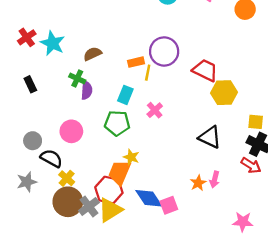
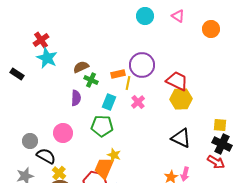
red cross: (27, 37) -> (41, 40), moved
green cross: (77, 78) -> (91, 80), moved
black rectangle: (30, 84) -> (17, 74), moved, turned -32
yellow hexagon: (224, 93) -> (181, 99), moved
pink cross: (155, 110) -> (138, 102), moved

